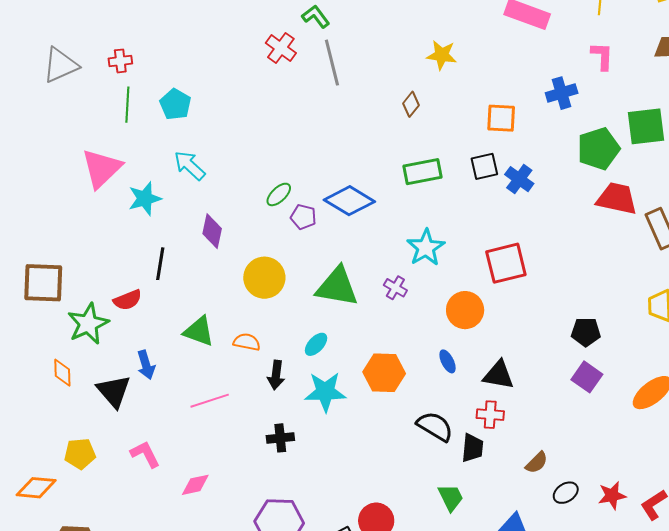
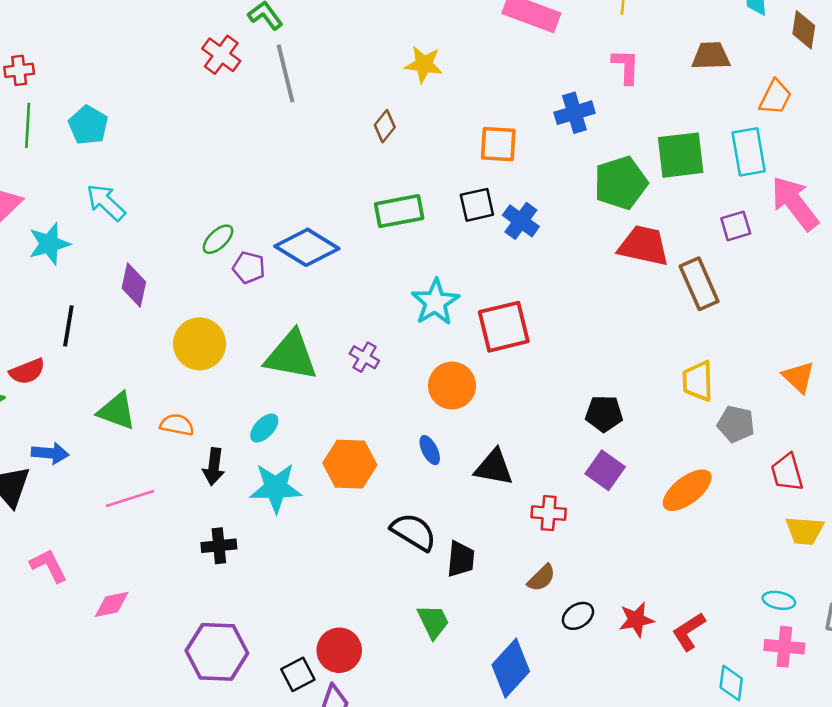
cyan star: (426, 248) -> (435, 302), moved
blue arrow: (146, 365) -> (50, 453), turned -68
red cross: (490, 415) -> (549, 513), moved

